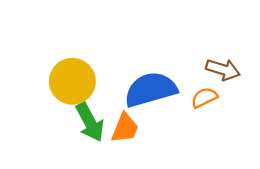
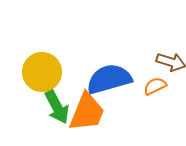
orange trapezoid: (125, 128) -> (87, 112), size x1.5

